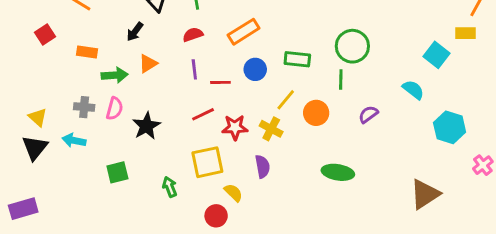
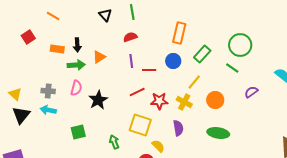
black arrow: (135, 32) -> (77, 45), moved, turned -40
orange rectangle: (244, 32) -> (179, 33), moved, turned -45
green rectangle: (297, 59) -> (202, 54), turned -54
green line: (341, 80) -> (232, 68), turned -56
gray cross: (84, 107) -> (48, 91), moved
orange circle: (316, 113) -> (215, 100), moved
yellow triangle: (38, 117) -> (15, 94), moved
yellow square: (207, 162) -> (140, 125), turned 30
green ellipse: (338, 172) -> (218, 133), moved

